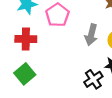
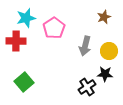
red cross: (26, 39) -> (16, 41), moved

